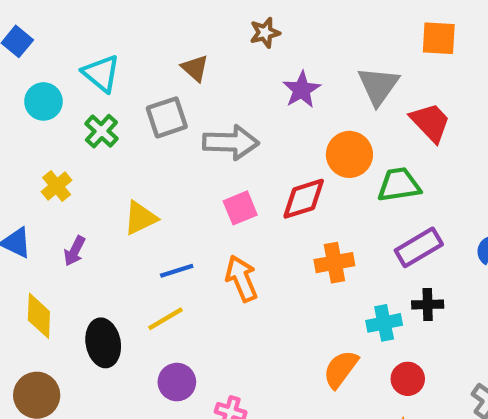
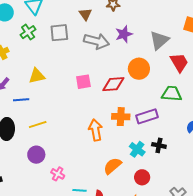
brown triangle: (195, 68) -> (85, 14), moved
gray arrow: (231, 142) -> (96, 41), moved
green trapezoid: (399, 185) -> (172, 94), moved
purple rectangle: (419, 247) -> (147, 116), moved
blue line: (177, 271) -> (21, 100), moved
orange arrow: (241, 278) -> (96, 130), moved
cyan cross: (384, 323) -> (137, 149), turned 35

